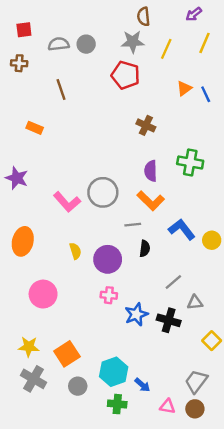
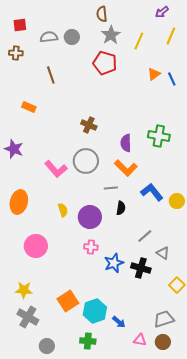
brown semicircle: (144, 17) -> (102, 14), moved
gray star: (133, 42) -> (111, 35), turned -30
brown cross: (146, 125) -> (89, 125), moved
gray triangle: (195, 302) -> (163, 253), turned 40
orange square: (67, 354) -> (68, 301), moved
gray trapezoid: (196, 381) -> (164, 319), turned 35
gray circle: (78, 386) -> (47, 346), moved
green cross: (117, 404) -> (88, 341), moved

